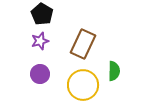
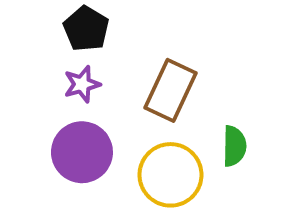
purple circle: (40, 74) -> (82, 152), size x1.5

